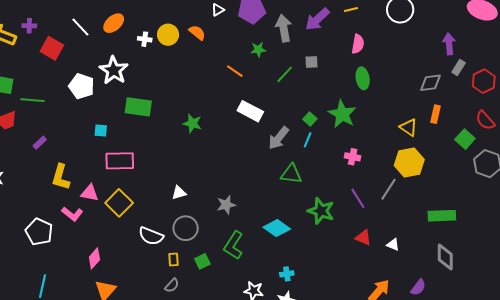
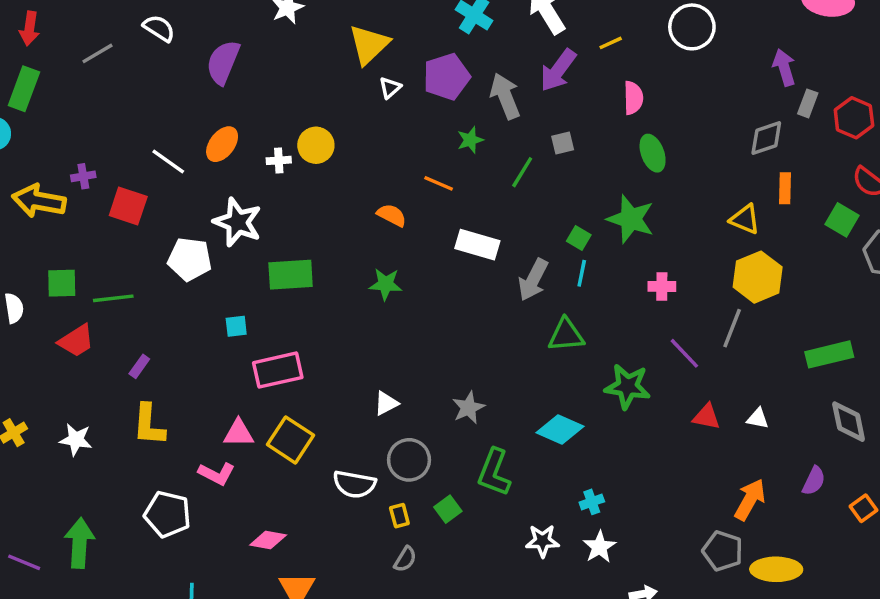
orange semicircle: (197, 33) -> (392, 215), moved
yellow L-shape: (61, 177) -> (149, 425), moved
pink diamond: (94, 258) -> (268, 540), turned 70

